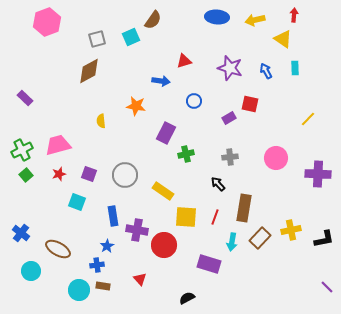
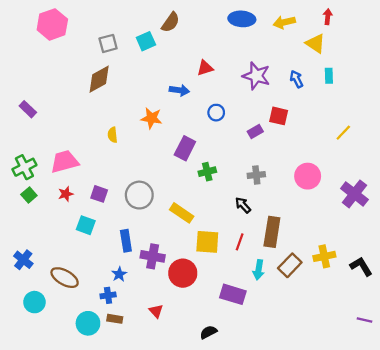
purple cross: (318, 174) -> (354, 194), turned 35
black L-shape: (324, 239) -> (361, 266), turned -110
purple line: (327, 287) -> (364, 320), turned -32

